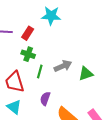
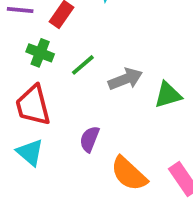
green cross: (28, 54) -> (40, 53), moved
green line: (40, 71) -> (83, 65), moved, turned 32

